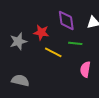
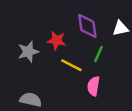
green line: (75, 43) -> (98, 54), turned -72
pink semicircle: (85, 69) -> (93, 86), moved

